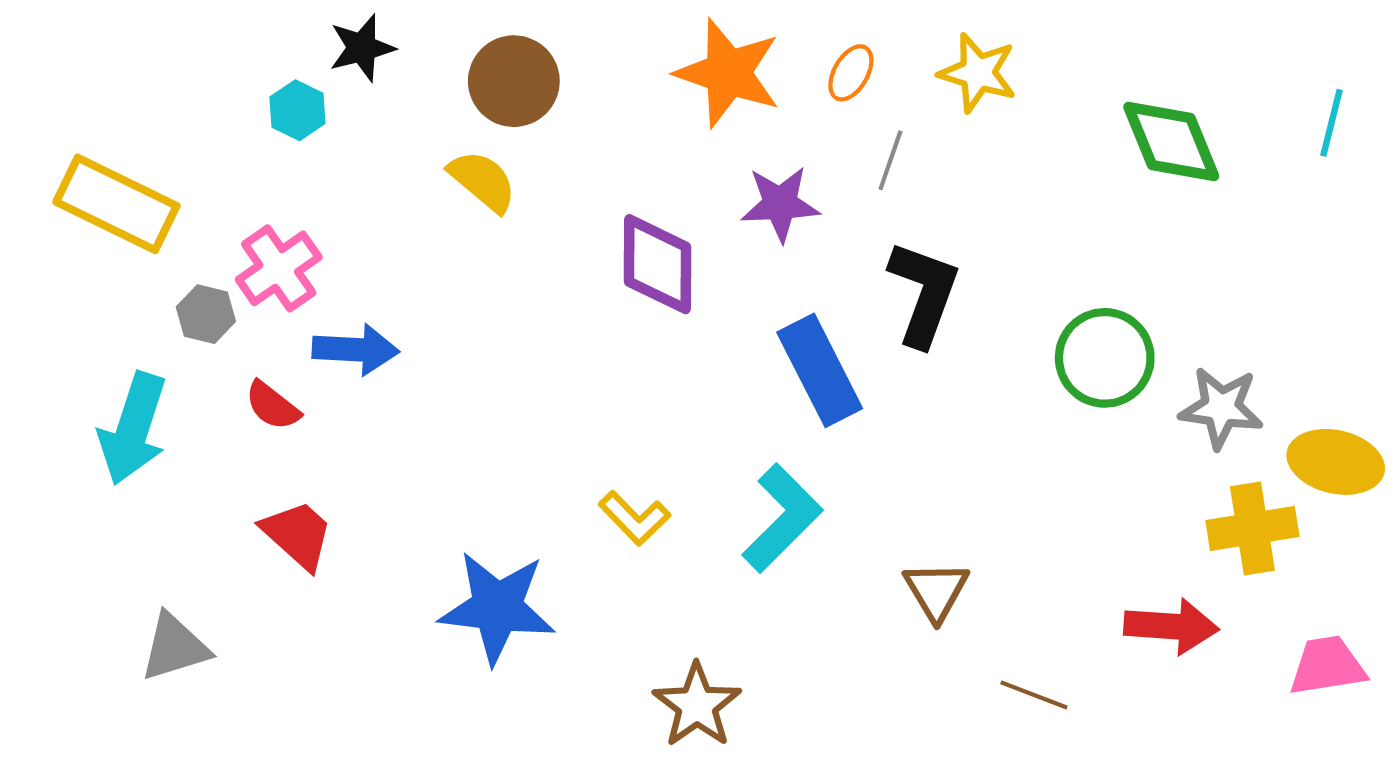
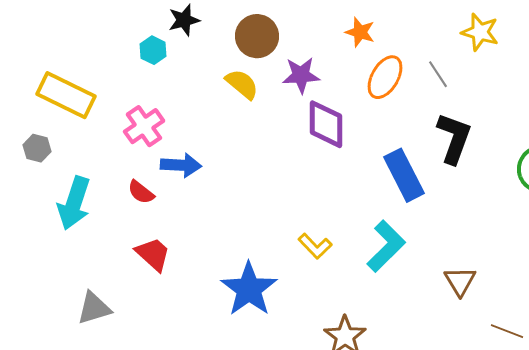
orange star: (728, 73) -> (360, 32), size x0.6
orange ellipse: (851, 73) -> (385, 77), moved, size x1.6
gray line: (890, 160) -> (438, 74), turned -52
purple star: (780, 204) -> (301, 75), moved
gray hexagon: (206, 314) -> (37, 148), moved
blue star: (497, 608) -> (249, 289), turned 30

